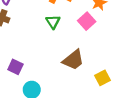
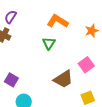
pink square: (87, 21) -> (86, 65), moved

